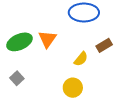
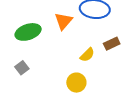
orange triangle: (47, 39) -> (63, 21), moved

